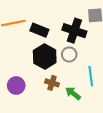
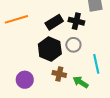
black rectangle: (39, 30) -> (54, 22), moved, turned -48
black cross: (74, 31) -> (76, 21), size x0.7

